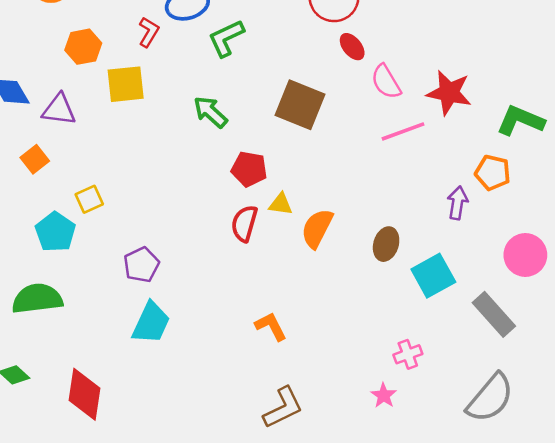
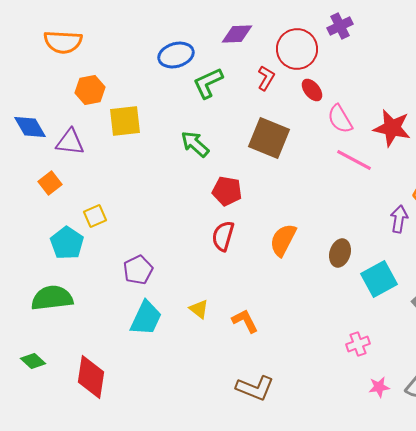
red L-shape: (149, 32) -> (266, 78), moved
pink line: (403, 131) -> (354, 160), turned 48
yellow triangle: (281, 204) -> (199, 309), moved, turned 30
pink star: (384, 395) -> (379, 387), moved, turned 30
brown L-shape: (283, 408) -> (255, 388), turned 48

